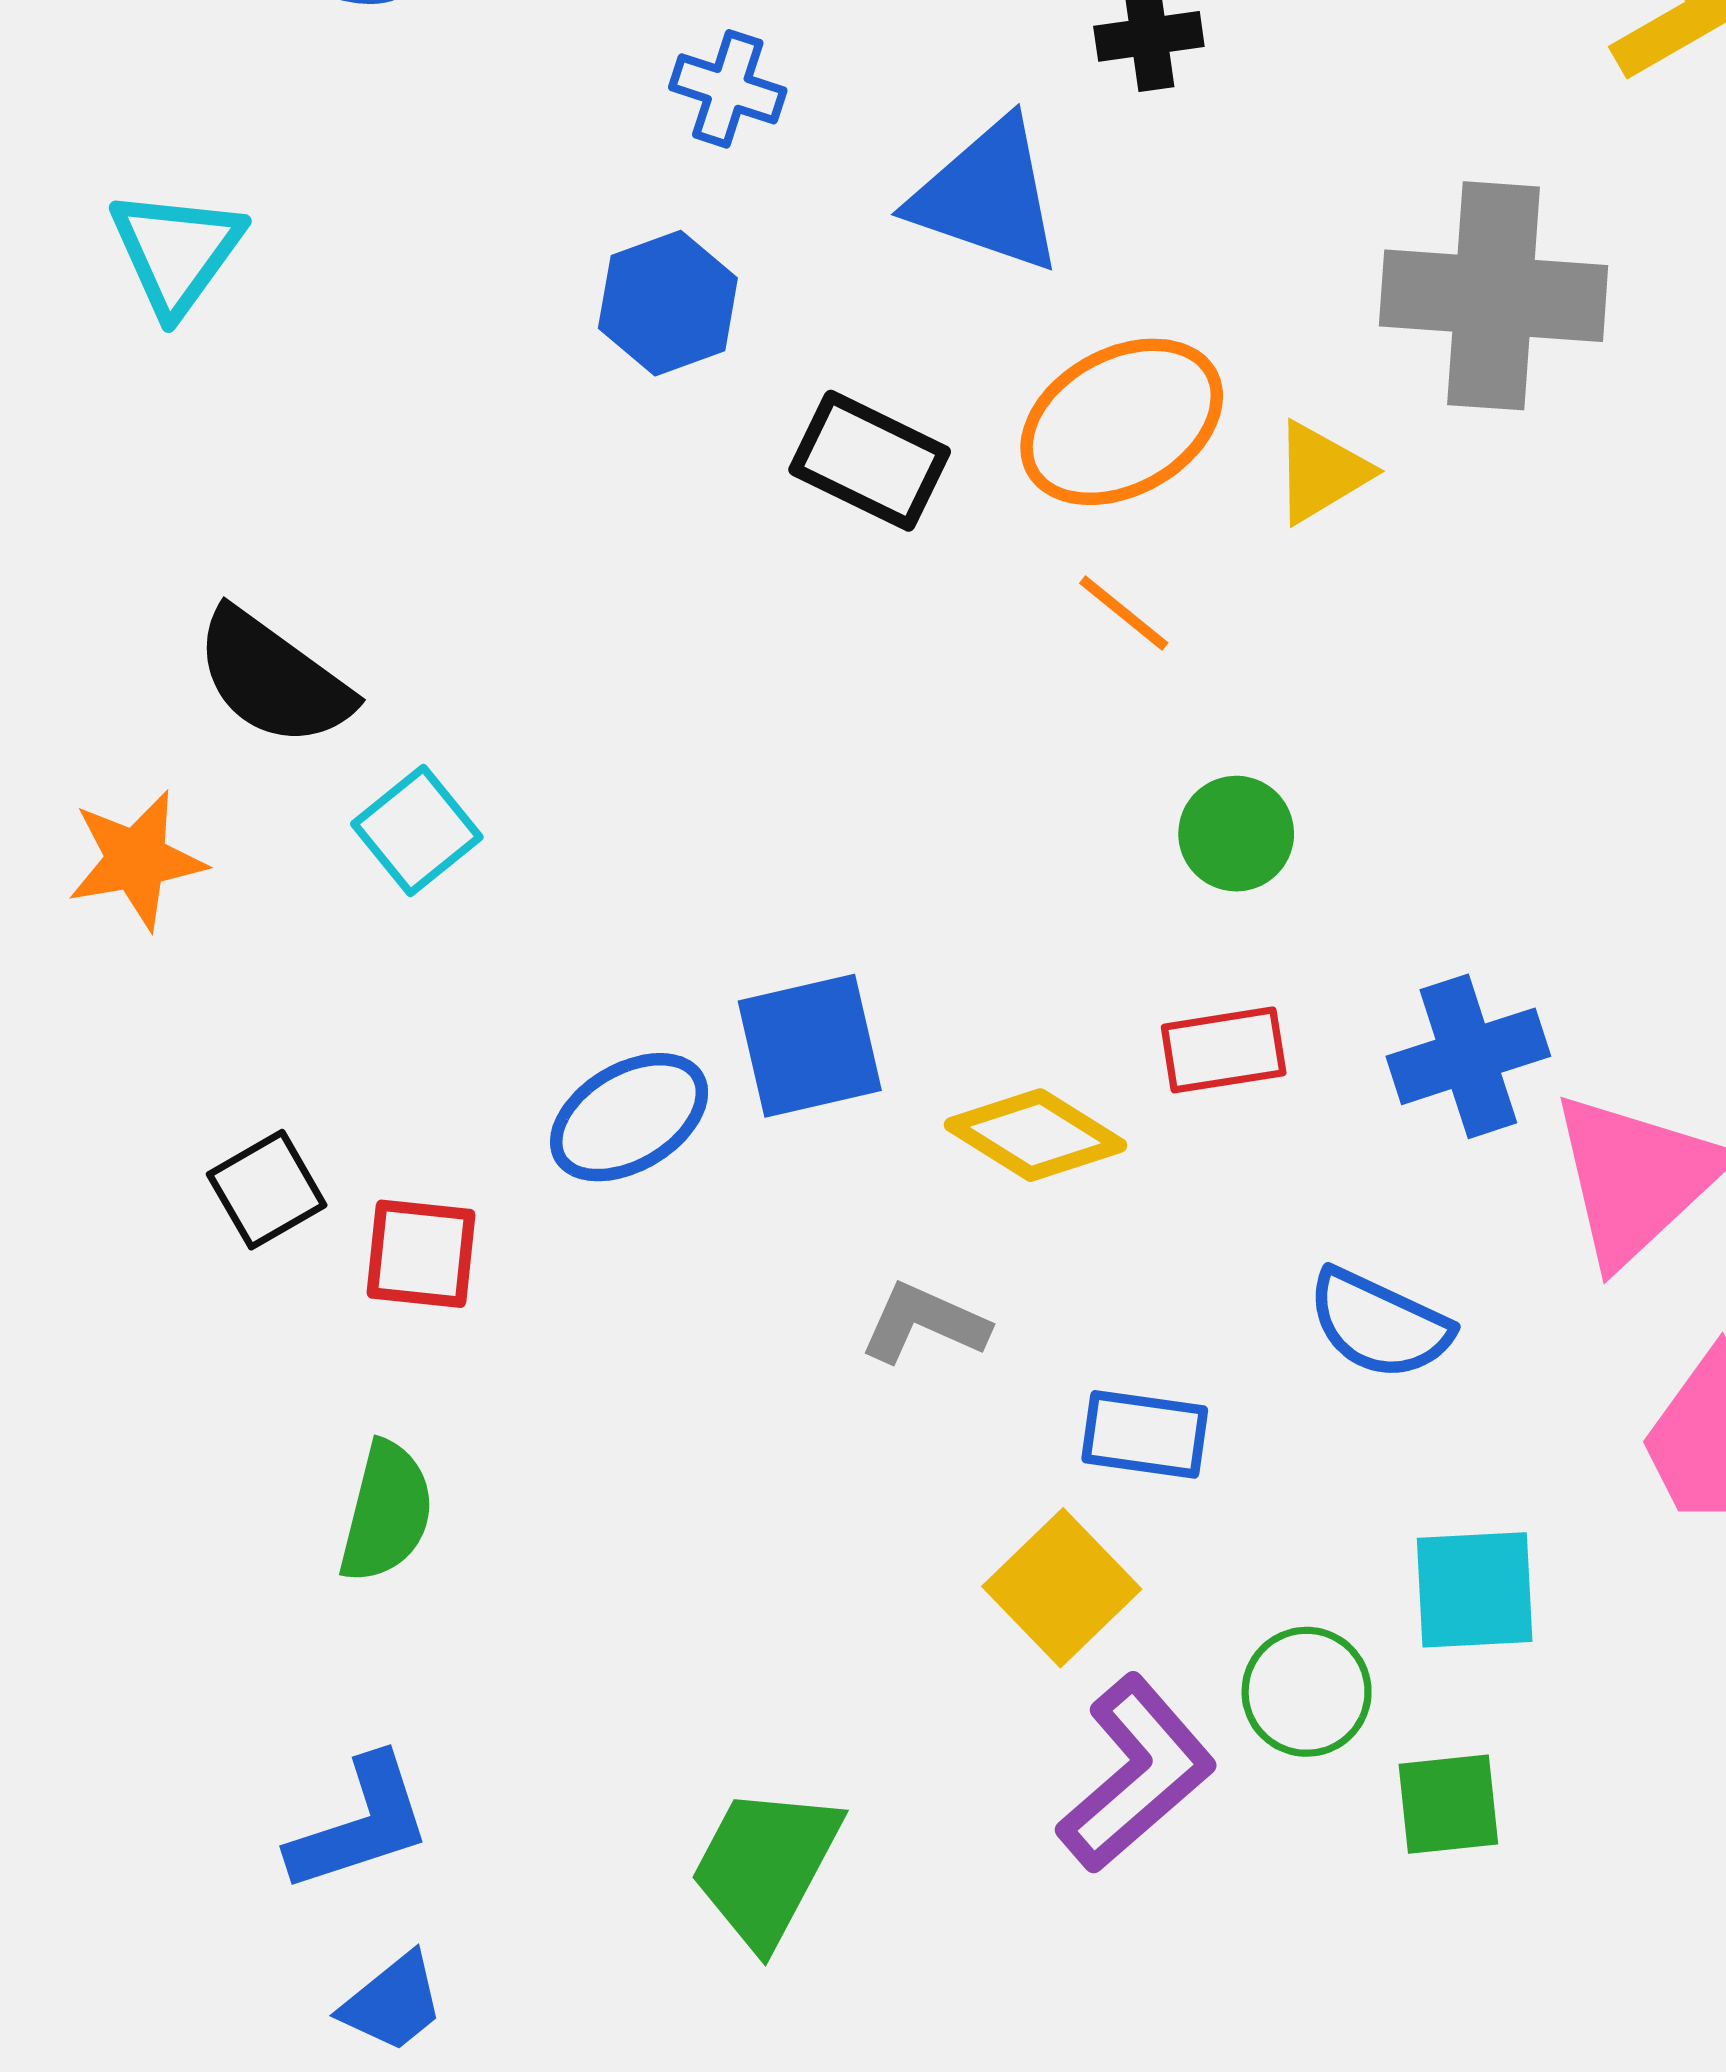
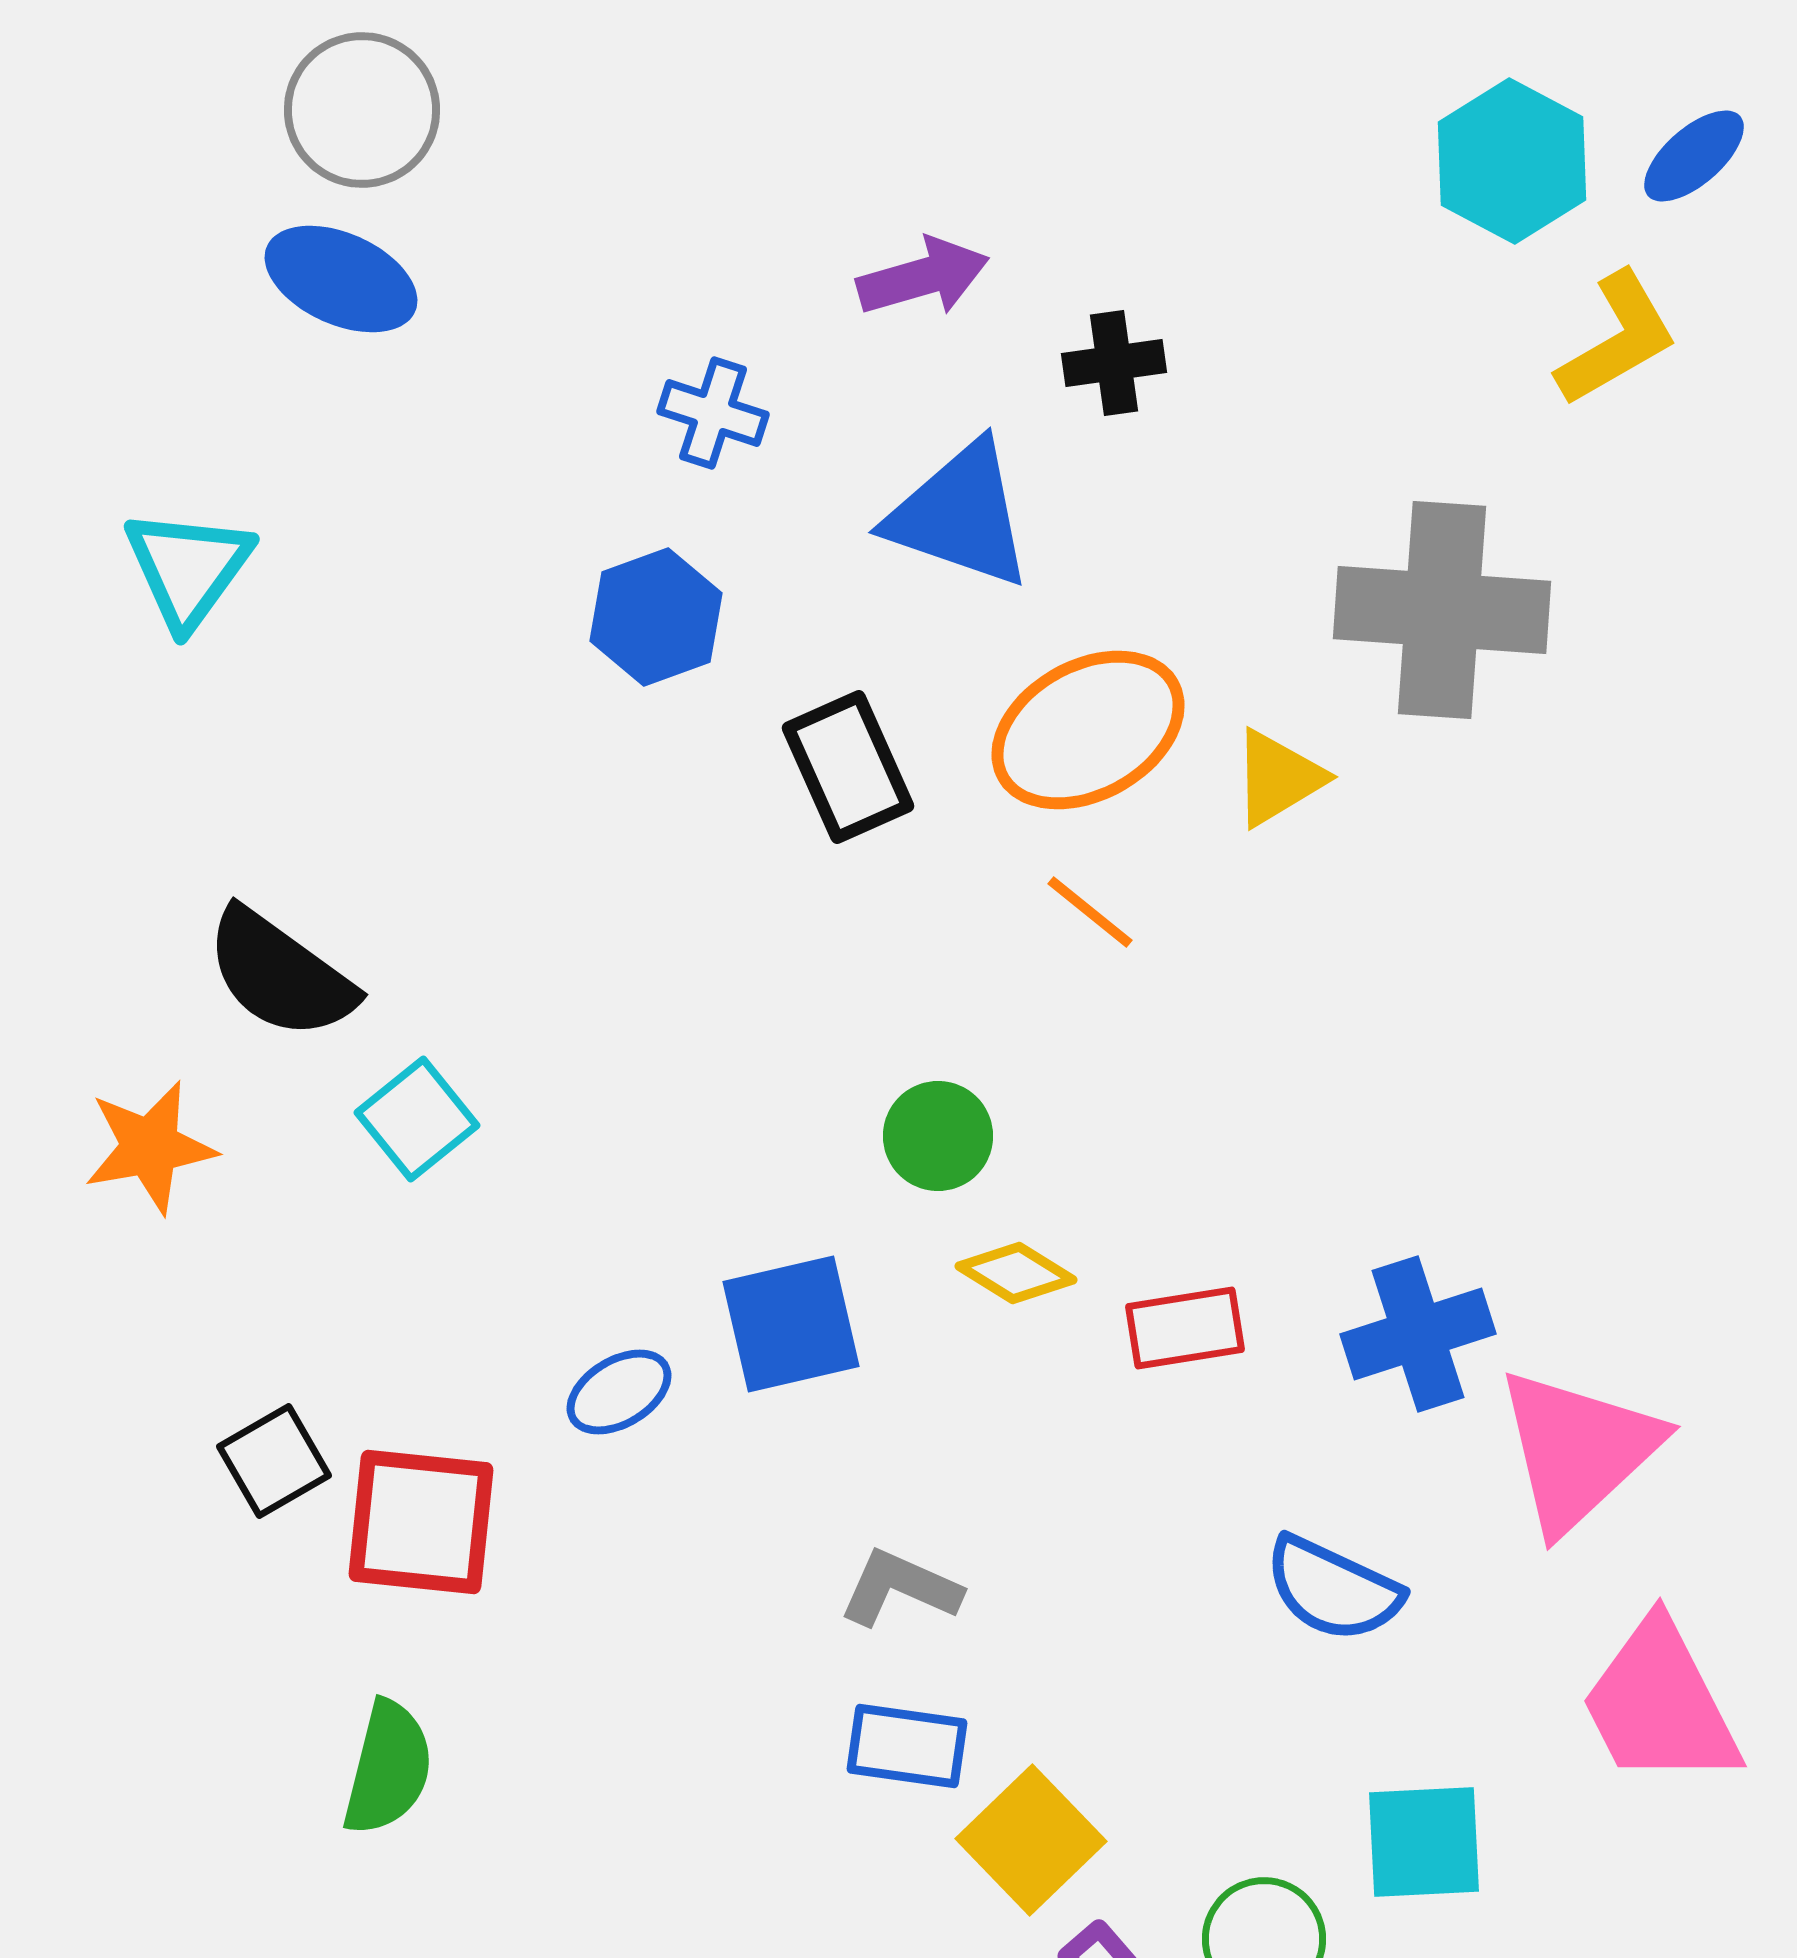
black rectangle: (870, 461) -> (848, 767), turned 40
green circle: (1236, 834) -> (938, 1136), moved
blue ellipse: (629, 1117) -> (619, 1392), size x0.7
yellow diamond: (1036, 1135) -> (1016, 1273), moved, size x0.7
red square: (421, 1254) -> (421, 1522), size x1.4
blue rectangle: (1145, 1434) -> (907, 1746), moved

